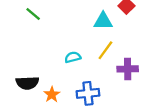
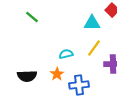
orange star: (52, 95) -> (57, 74), moved

